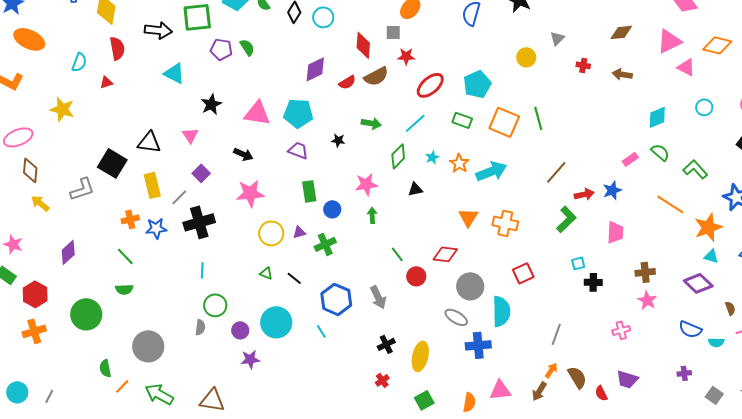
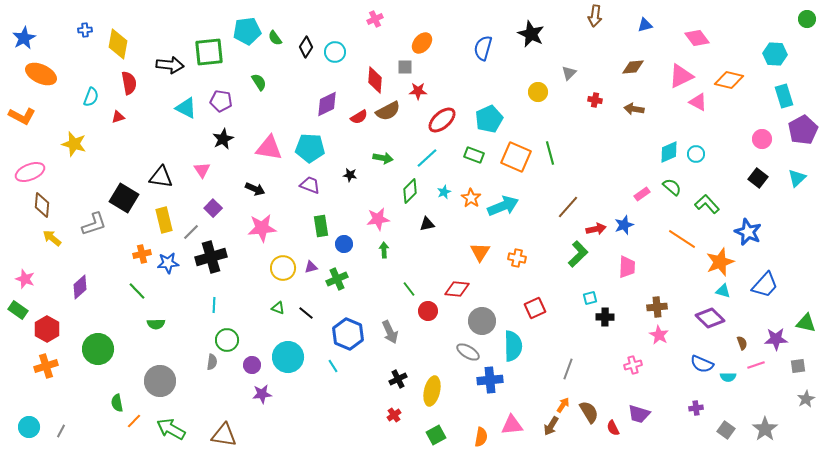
purple pentagon: (221, 49) -> (221, 101), moved
cyan circle: (704, 107) -> (696, 154), moved
orange cross: (505, 223) -> (517, 258), size x0.7
green semicircle: (124, 289) -> (156, 324), moved

